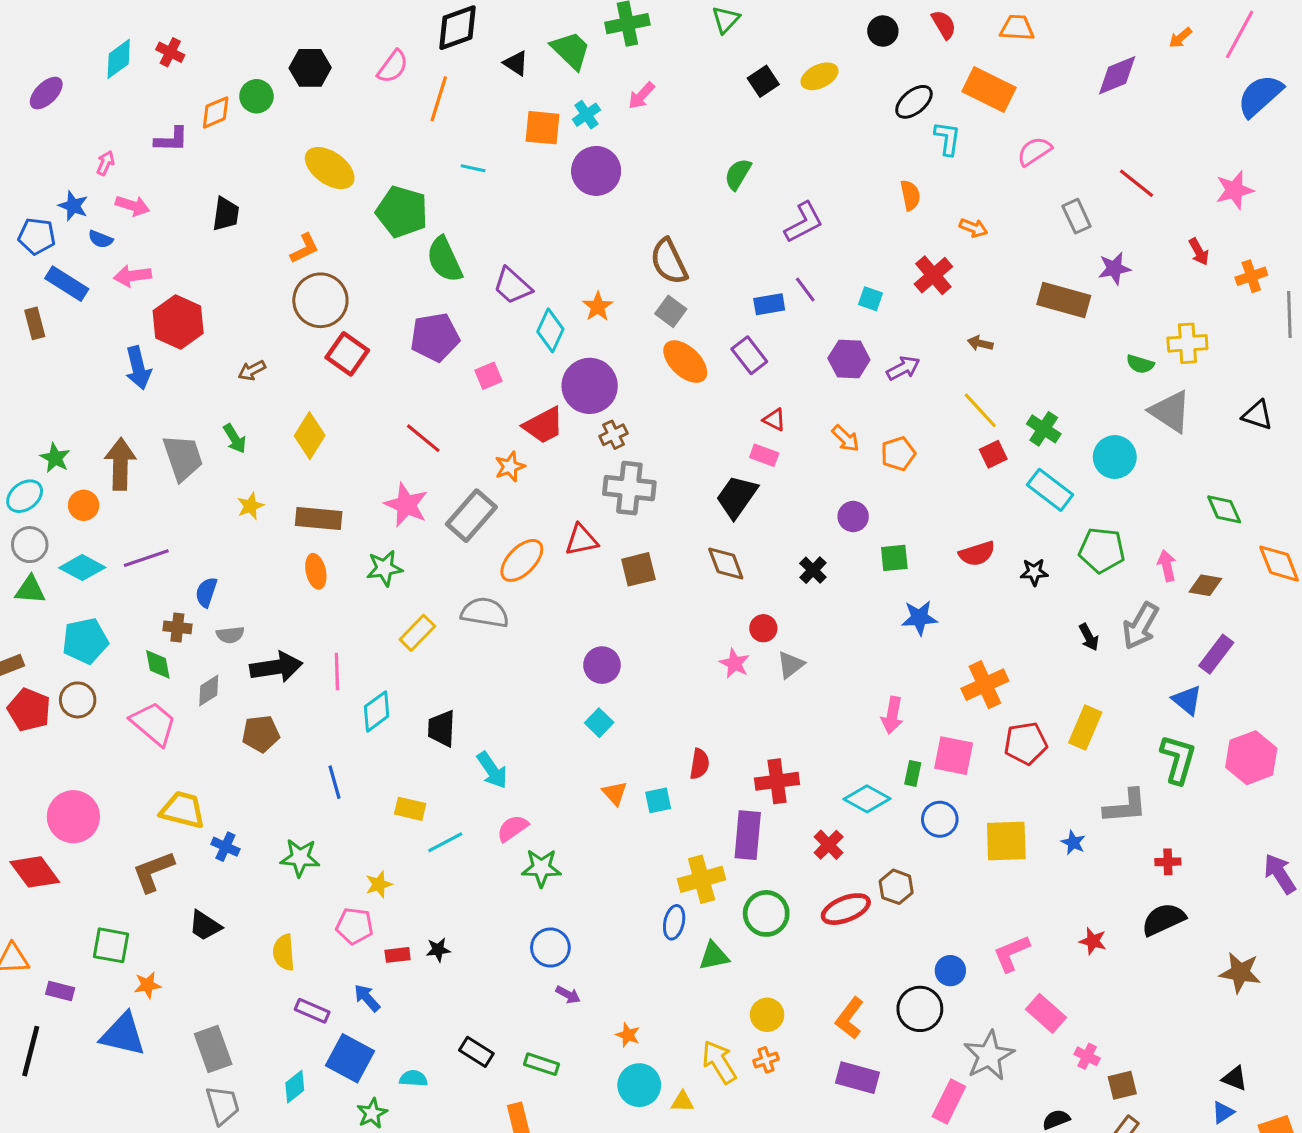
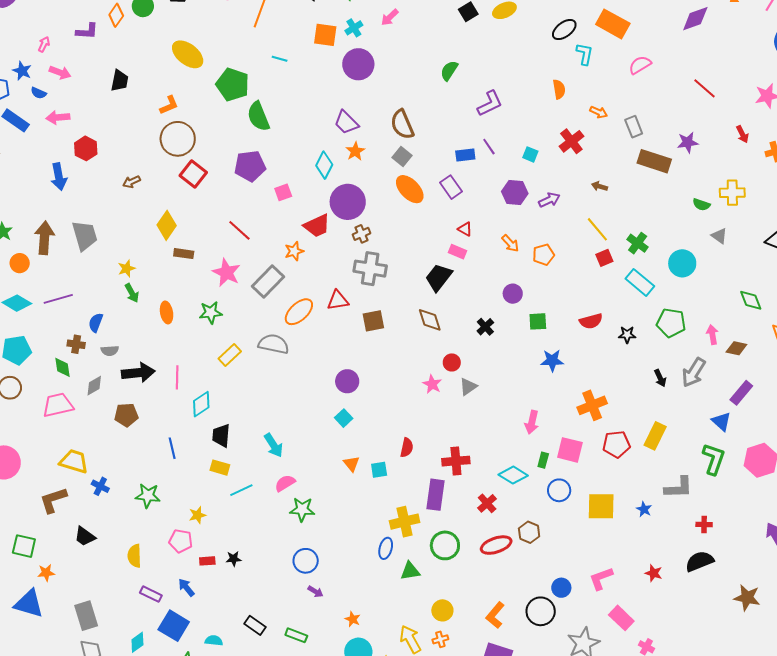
orange diamond: (216, 112) -> (116, 15), turned -35
gray rectangle: (1077, 216) -> (634, 127), moved
purple trapezoid: (512, 286) -> (346, 123), moved
red hexagon: (178, 322) -> (86, 148), size x0.7
gray triangle: (1170, 412) -> (719, 236), size x0.6
green arrow: (235, 439) -> (132, 293), moved
brown rectangle: (319, 518) -> (184, 254), moved, size x0.7
pink trapezoid: (153, 723) -> (58, 405), turned -56
black trapezoid: (442, 728) -> (221, 436), moved

